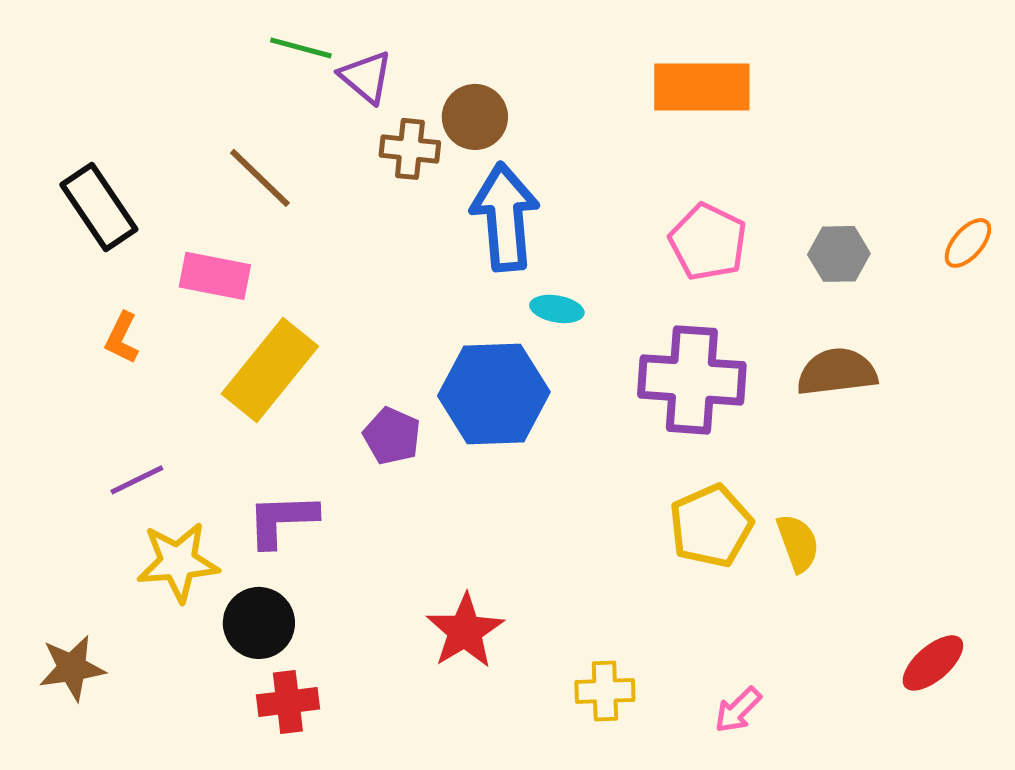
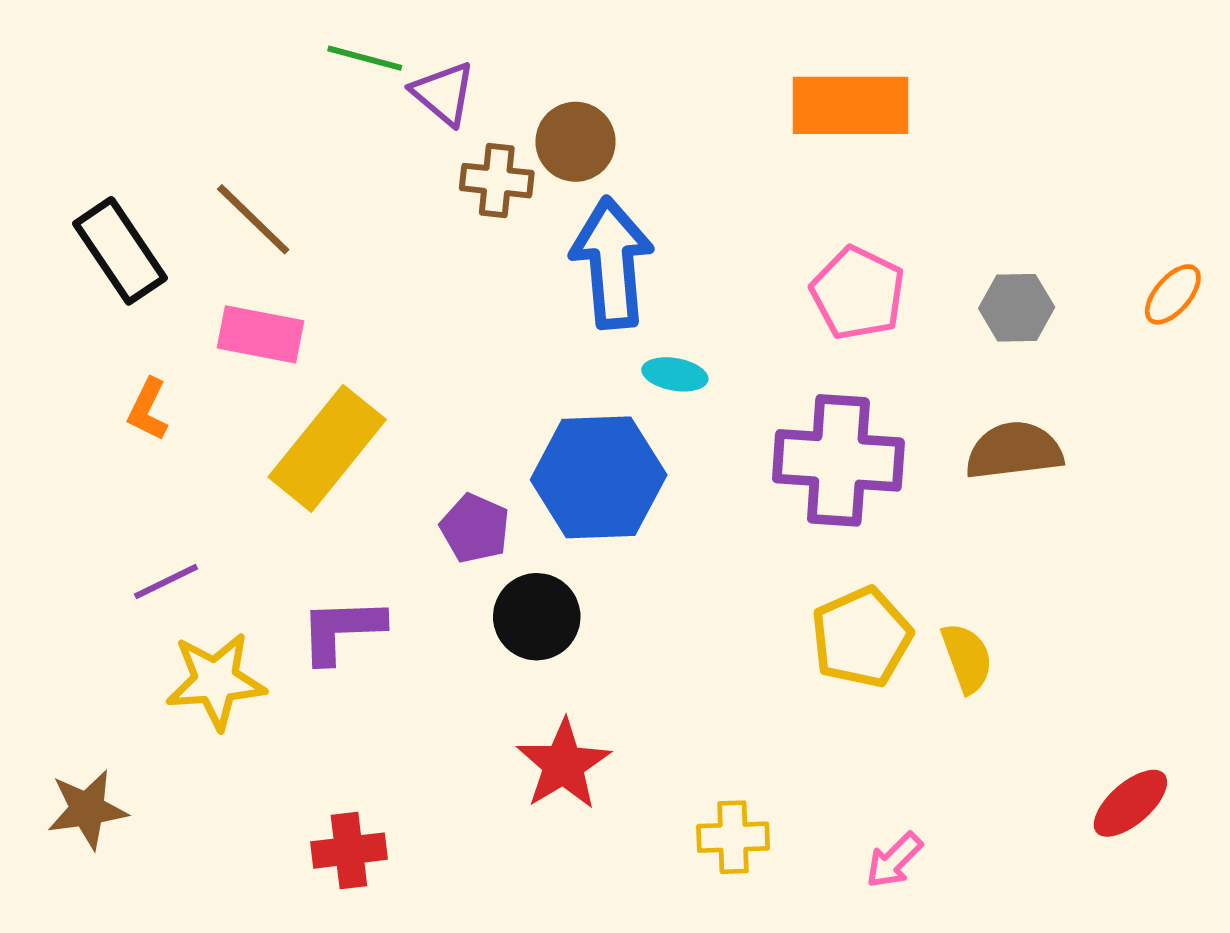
brown line: (260, 178) -> (253, 219), moved
black circle: (259, 623) -> (537, 617), moved

